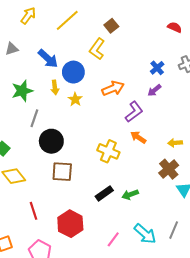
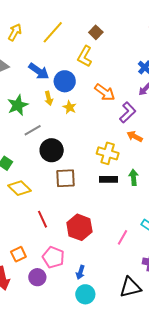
orange arrow: (113, 88) -> (105, 92), turned 65
gray line: (34, 118) -> (33, 130), turned 48
black rectangle: (104, 193) -> (109, 179), moved, turned 42
green arrow: (130, 195) -> (134, 177), moved, turned 112

